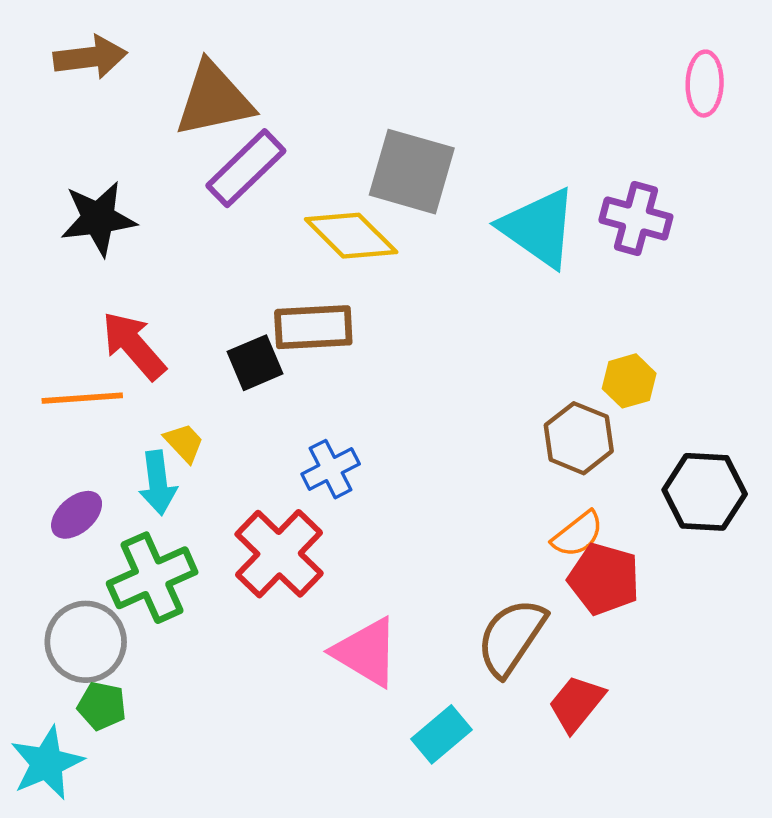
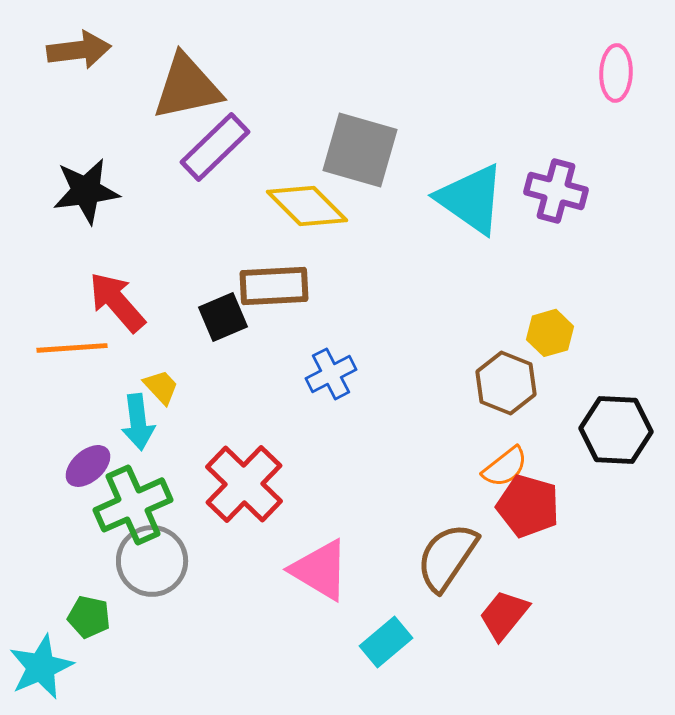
blue cross: (331, 469) -> (331, 374), moved
purple ellipse: (77, 515) -> (88, 466), moved
gray circle: (86, 642) -> (152, 561), moved

